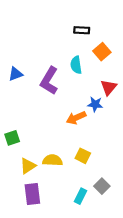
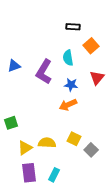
blue star: (95, 104) -> (71, 85), moved
gray square: (102, 186) -> (91, 150), moved
cyan rectangle: (81, 196) -> (54, 175), moved

